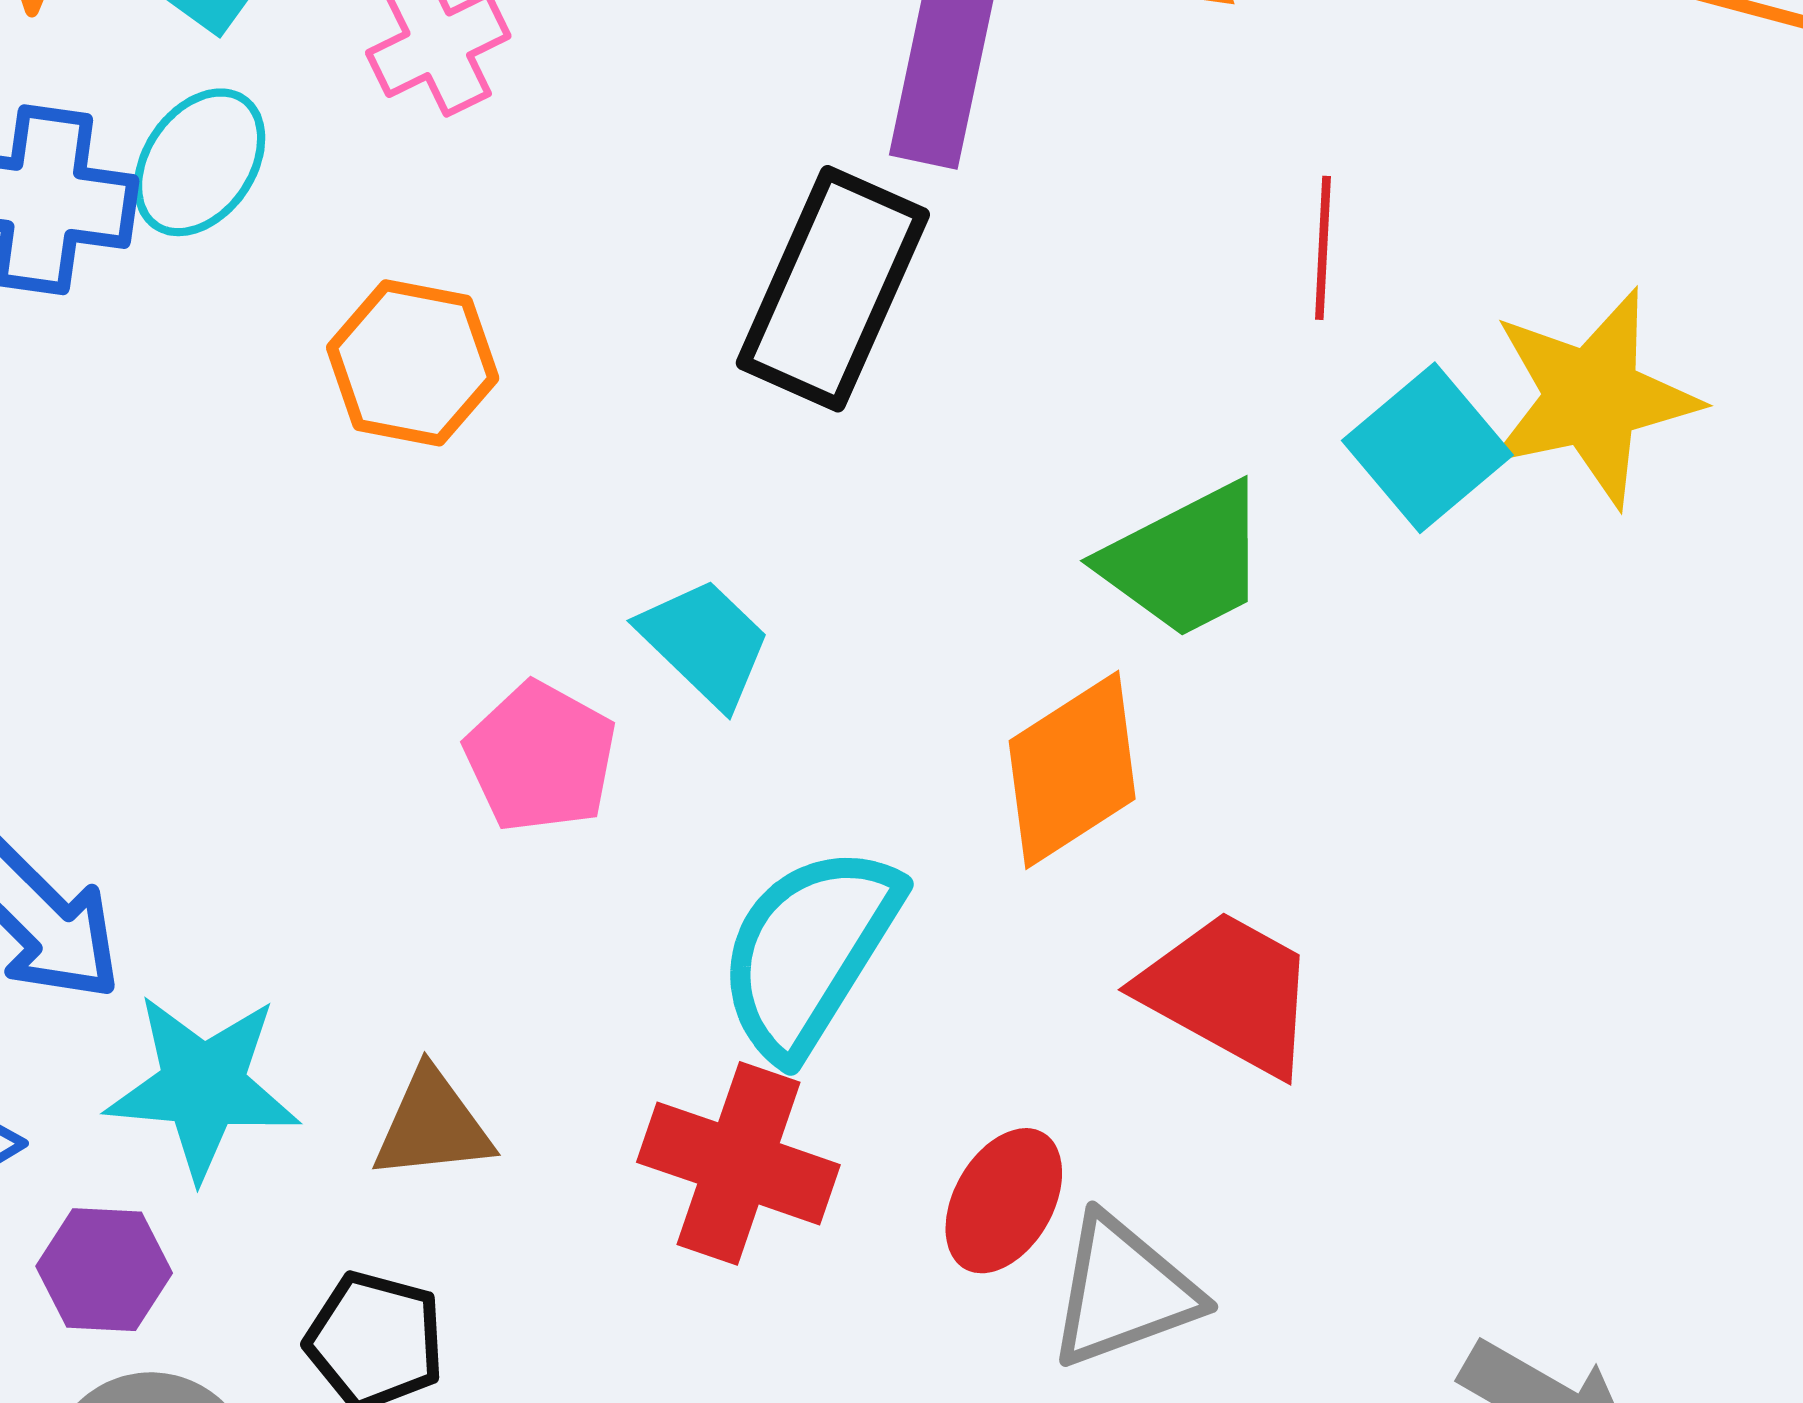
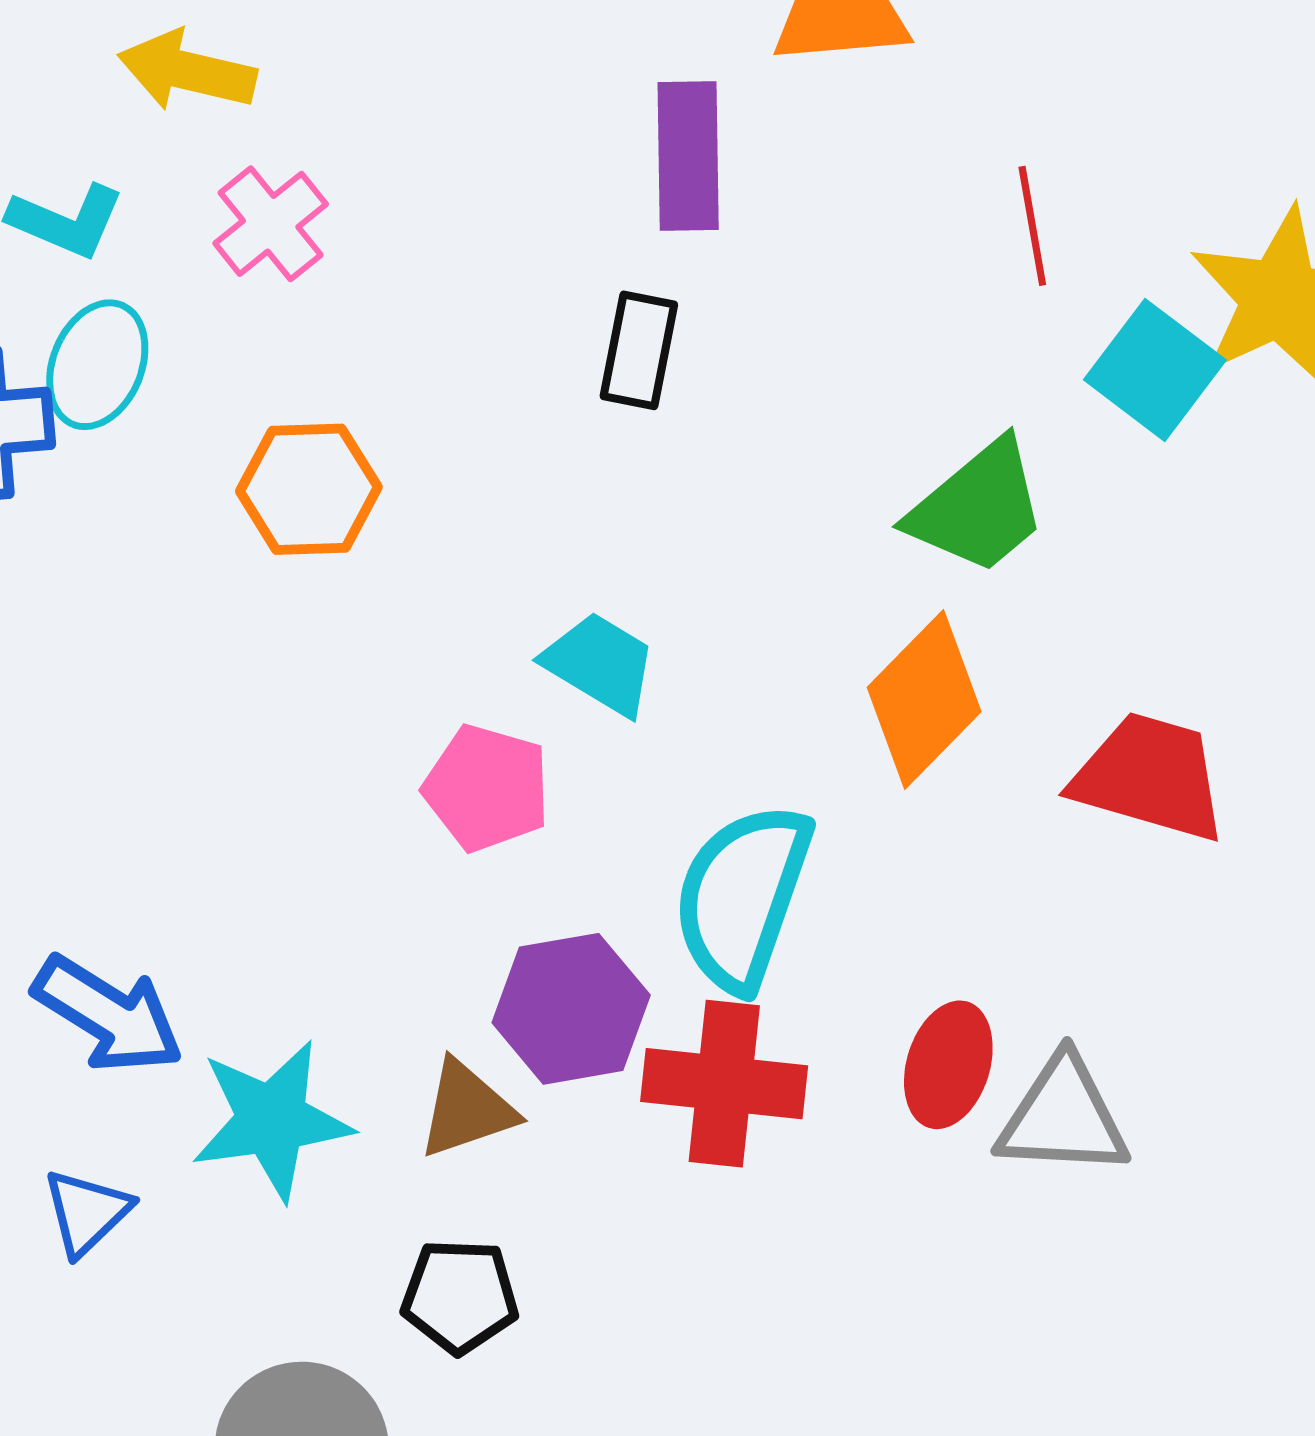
black rectangle: (833, 289) -> (639, 350), size x0.6
red trapezoid: (1229, 993) -> (1150, 777), moved
purple hexagon: (104, 1270) -> (571, 1009), moved, size x1.4
gray triangle: (1123, 1291) -> (1063, 1117), turned 36

